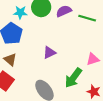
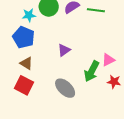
pink triangle: (93, 59) -> (108, 60), moved

